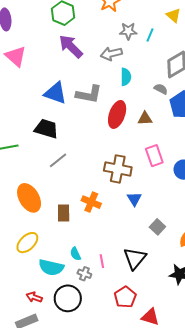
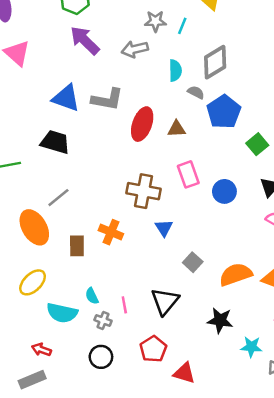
cyan semicircle: (126, 77) -> (175, 71), moved
gray line: (58, 160) -> (58, 198), moved
black circle: (68, 298) -> (101, 357), moved, size x0.7

